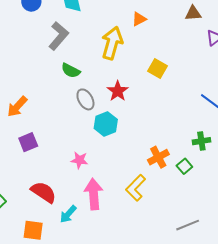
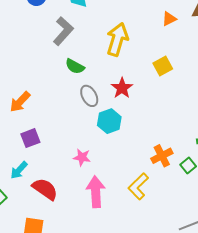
orange triangle: (139, 19) -> (169, 19), moved
yellow square: (157, 68) -> (163, 66), turned 30
cyan arrow: (68, 214) -> (19, 170), moved

